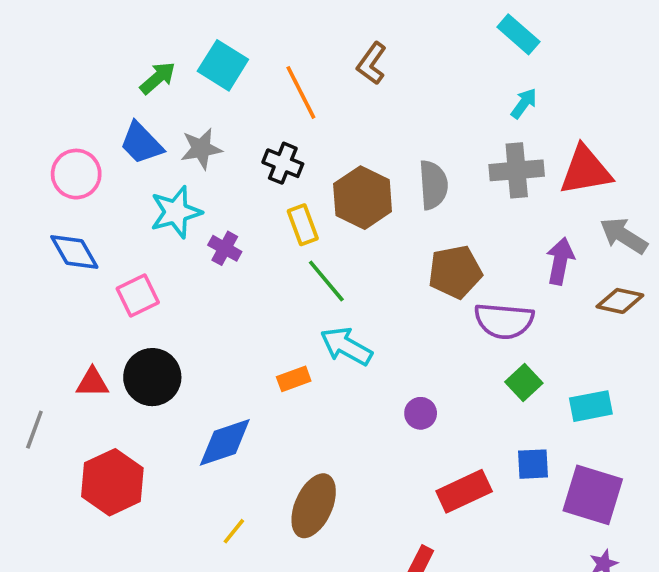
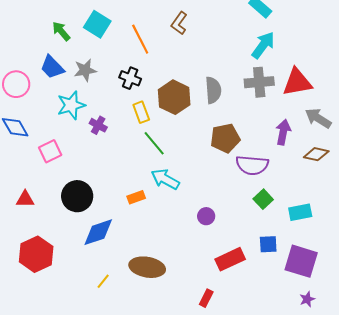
green arrow: (158, 78) -> (61, 31), turned -90
cyan arrow: (524, 103) -> (263, 45), size x1.6
black circle: (152, 377) -> (77, 196), moved
brown ellipse: (314, 506) -> (147, 267), turned 76

